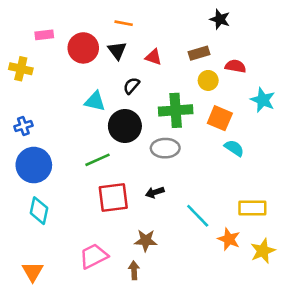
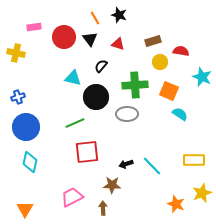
black star: (220, 19) -> (119, 15), moved
orange line: (124, 23) -> (95, 18), turned 48
black arrow: (155, 192) -> (126, 164), moved
orange star: (229, 239) -> (176, 204), moved

